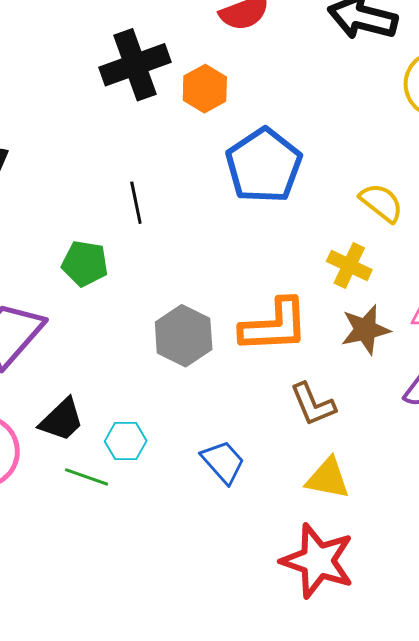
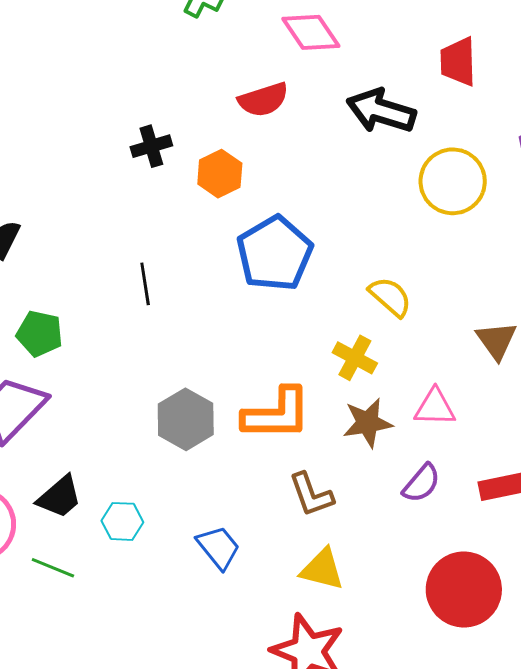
black cross: (135, 65) -> (151, 146), size x0.6
green pentagon: (85, 263) -> (40, 334), moved
green line: (87, 477) -> (53, 568), moved

